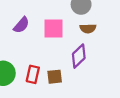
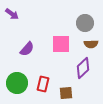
purple semicircle: (21, 25) -> (27, 49), moved
brown square: (55, 77) -> (66, 93), moved

